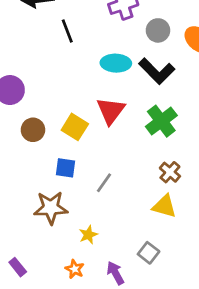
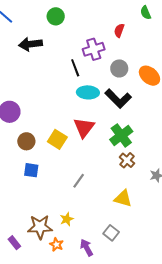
black line: (67, 31) -> (75, 68), moved
blue square: (66, 168) -> (31, 170), moved
brown cross: (170, 172) -> (127, 160), moved
brown star: (51, 208) -> (40, 227), moved

